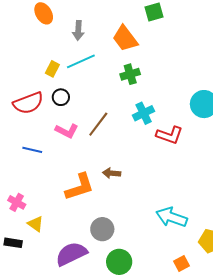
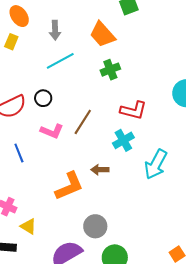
yellow rectangle: (52, 69) -> (11, 42), moved
cyan cross: (144, 113) -> (123, 140), moved
red L-shape: (169, 135) -> (133, 110), moved
blue line: (32, 150) -> (19, 153), turned 60
cyan arrow: (172, 217) -> (156, 164), moved, turned -76

